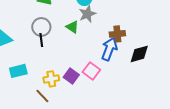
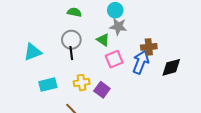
gray star: (87, 14) -> (118, 27), turned 30
pink square: (91, 71) -> (114, 59), moved, turned 30
yellow cross: (51, 79) -> (82, 83), moved

